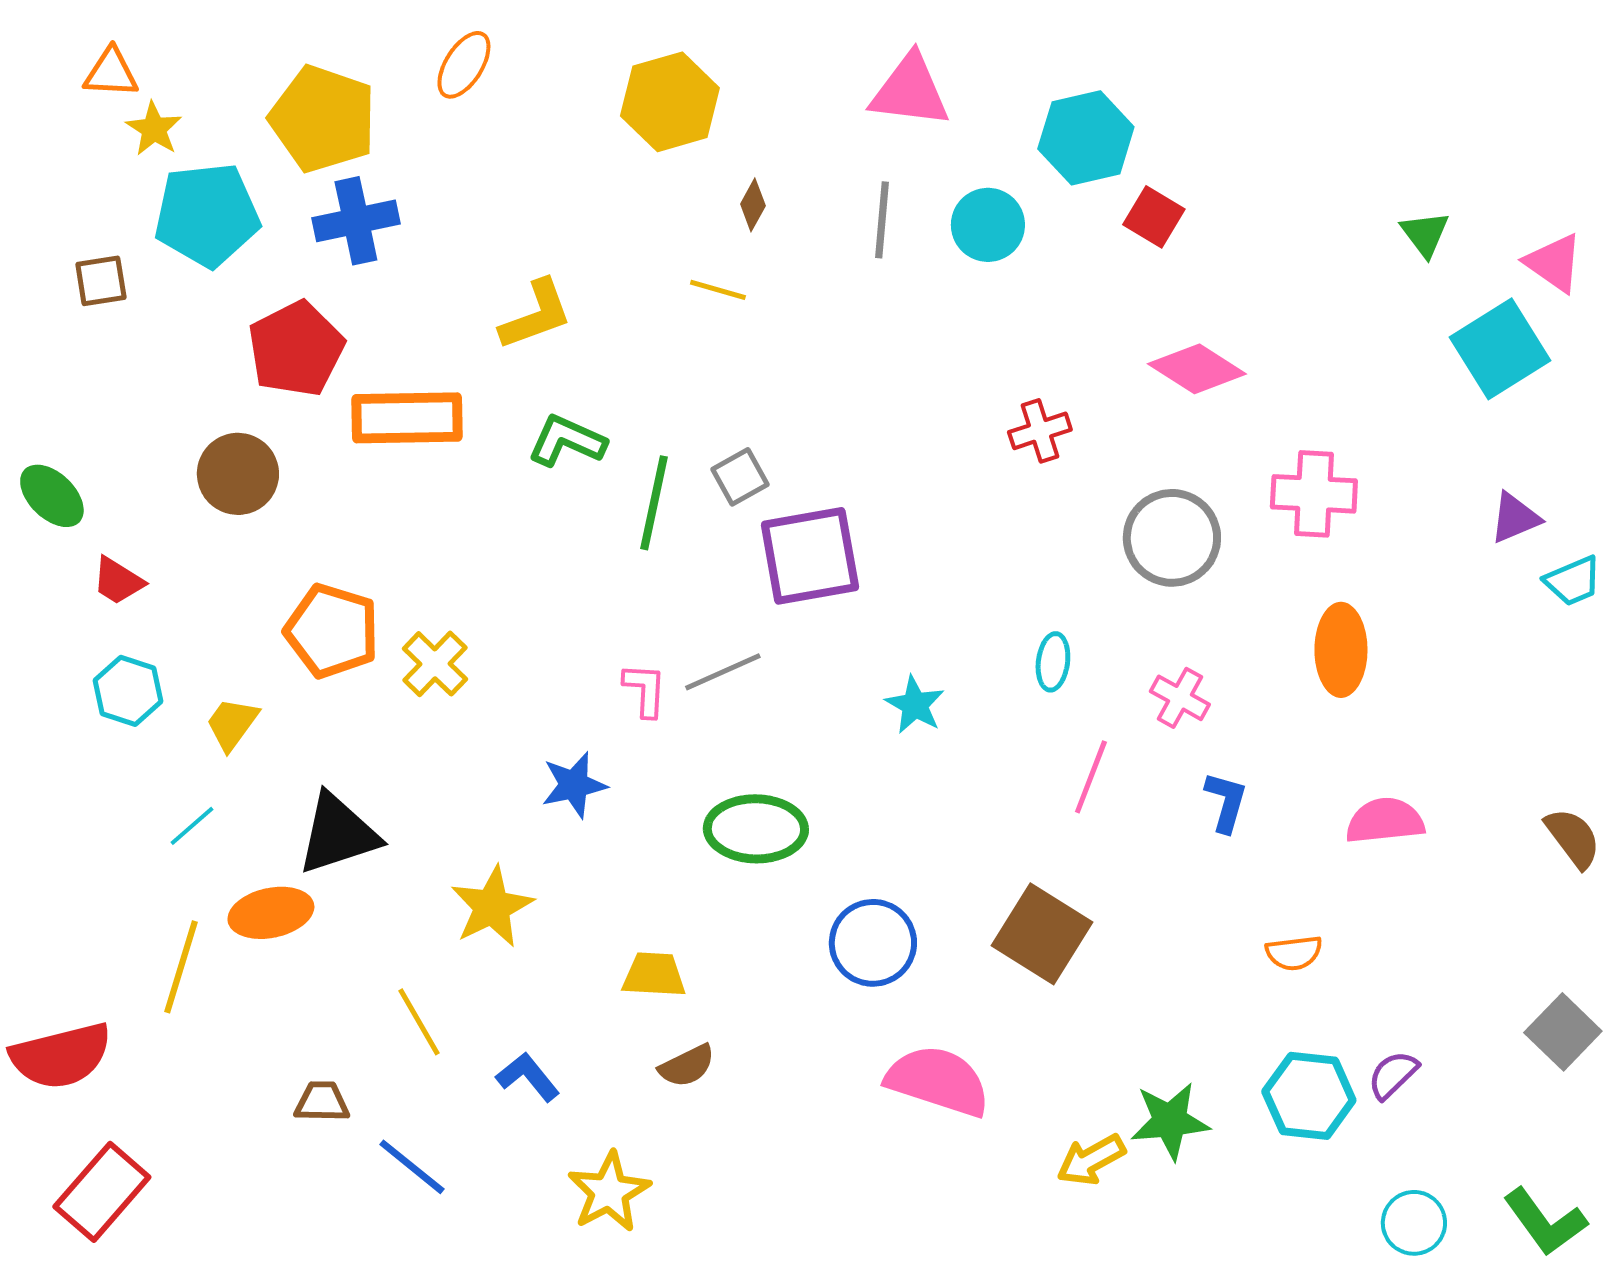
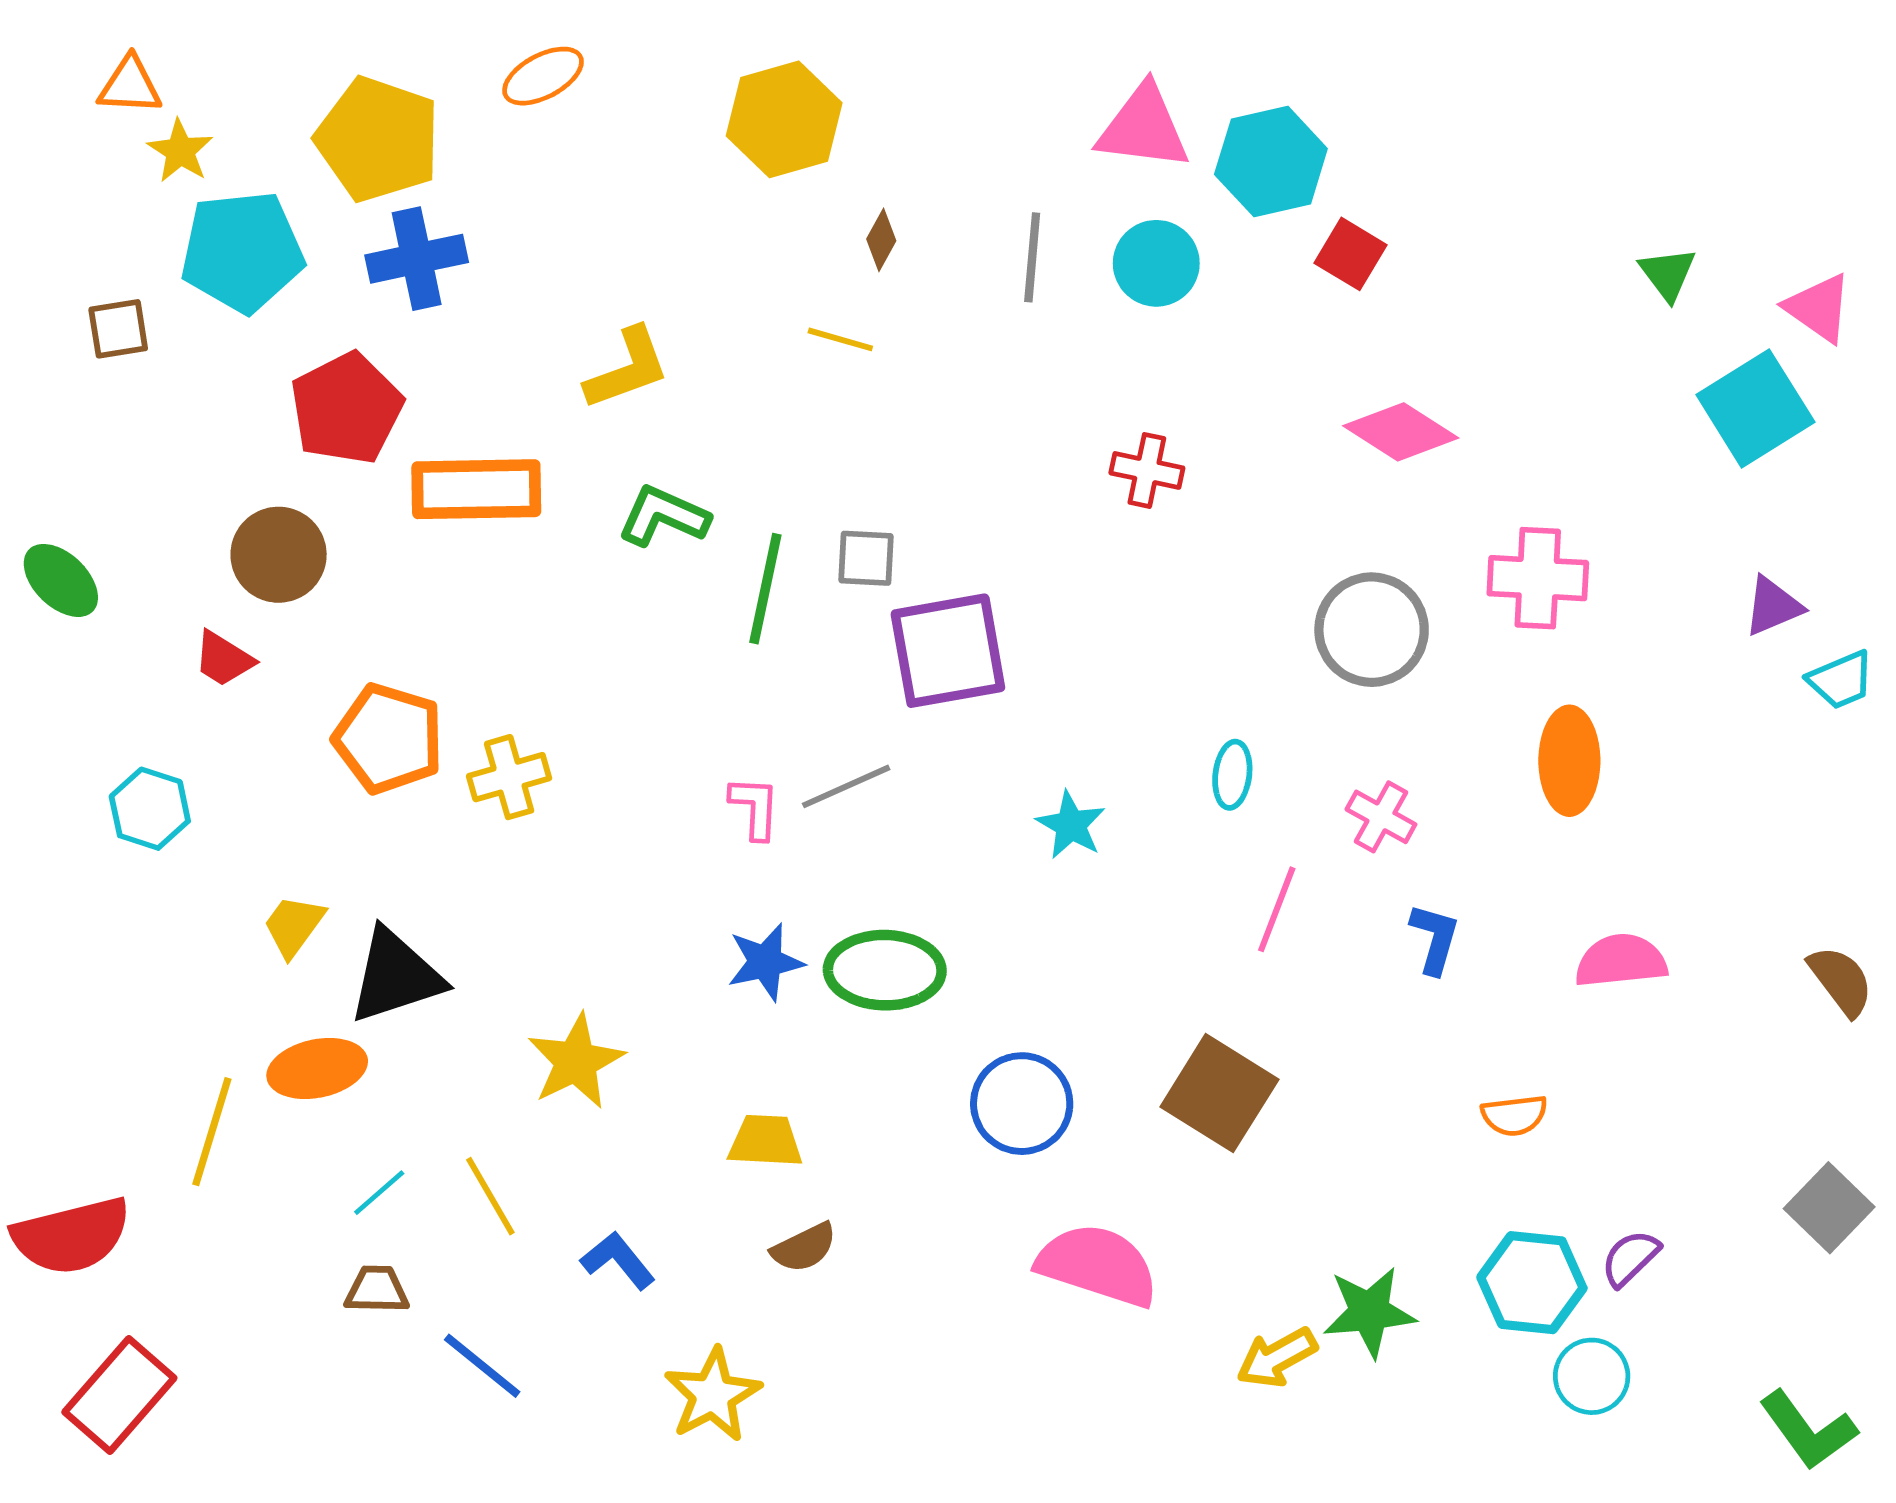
orange ellipse: (464, 65) -> (543, 76), turned 30
pink triangle: (910, 91) -> (1143, 128), moved
red cross: (1040, 431) -> (1147, 470), moved, turned 30
gray square: (740, 477) -> (866, 558), turned 32
red trapezoid: (118, 581) -> (224, 659), moved
yellow cross: (435, 664) -> (509, 777), turned 30
yellow trapezoid: (232, 724) -> (294, 926), moved
blue star: (574, 785) -> (765, 962), moved
cyan line: (192, 826) -> (379, 1193), moved
cyan circle: (1414, 1223) -> (1592, 1376), moved

